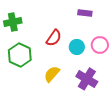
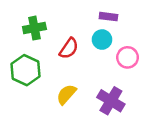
green cross: (13, 22) -> (34, 28), moved
cyan circle: (77, 47) -> (102, 40), moved

